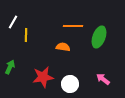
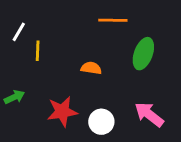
orange line: (73, 26) -> (113, 20), moved
green arrow: (10, 67) -> (14, 97), turned 40
pink arrow: (103, 79) -> (149, 114), size x1.5

